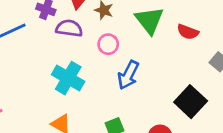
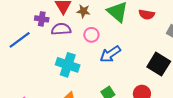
blue arrow: (128, 75) -> (110, 54), turned 40

